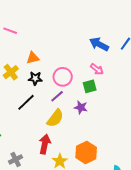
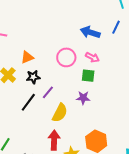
pink circle: (63, 77) -> (66, 57), moved
green square: (90, 86) -> (88, 76), turned 32
purple line: (57, 96) -> (48, 92), moved

